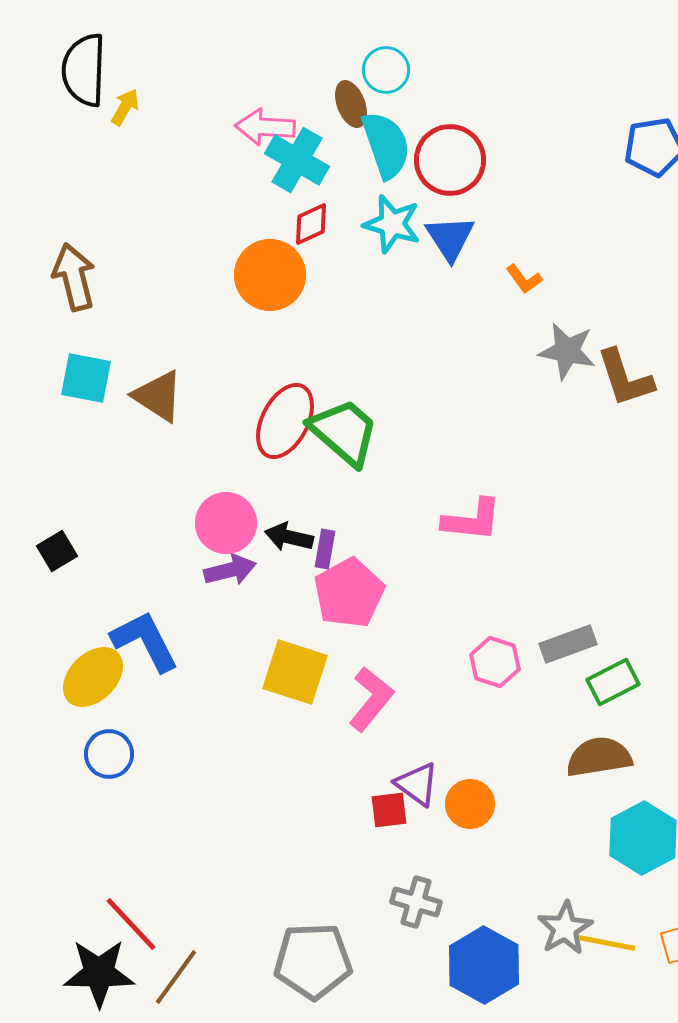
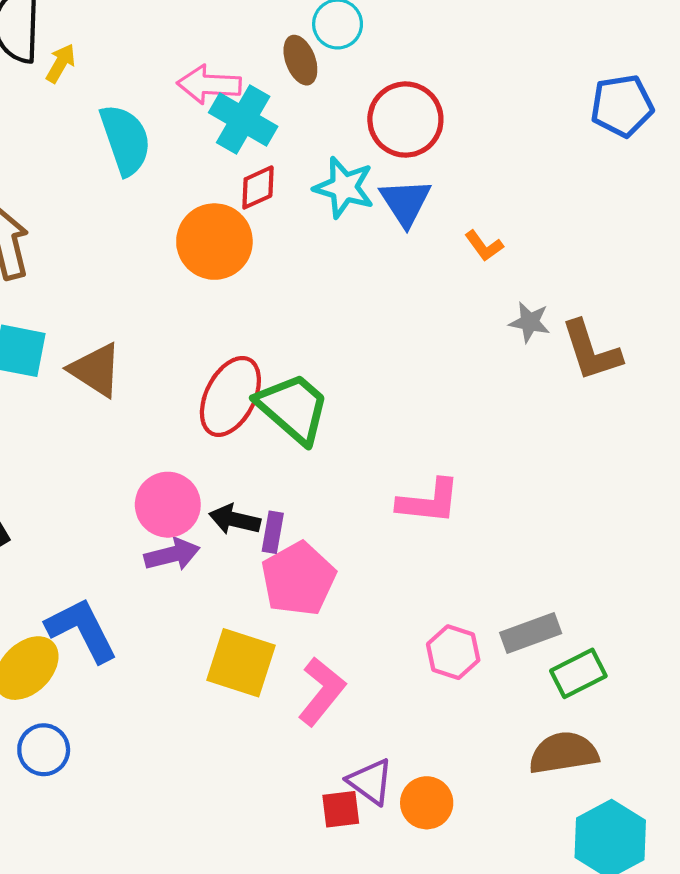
cyan semicircle: (386, 145) -> (125, 140), moved
gray star: (567, 351) -> (530, 322), size x0.7

